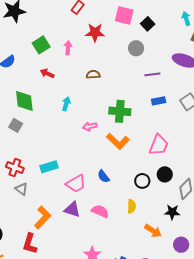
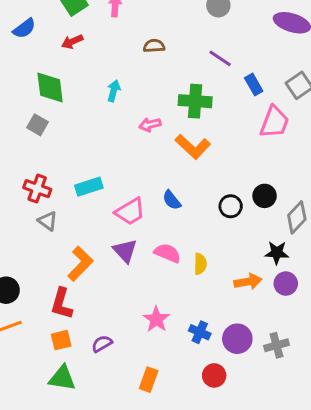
red arrow: (47, 73) -> (72, 42), moved, turned -48
purple line: (152, 74) -> (220, 58), moved, turned 42
blue rectangle: (159, 101) -> (254, 84), turned 72
pink trapezoid: (159, 145) -> (274, 122), moved
yellow semicircle: (132, 206) -> (200, 264), moved
purple triangle: (72, 209) -> (125, 251), turned 30
orange arrow: (153, 231) -> (248, 282), turned -42
purple circle: (181, 245) -> (286, 284), moved

